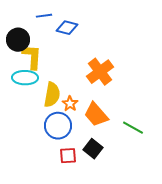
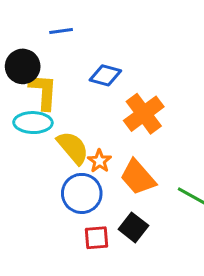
blue diamond: (67, 28) -> (105, 75), moved
yellow semicircle: (52, 95) -> (73, 148), turned -50

